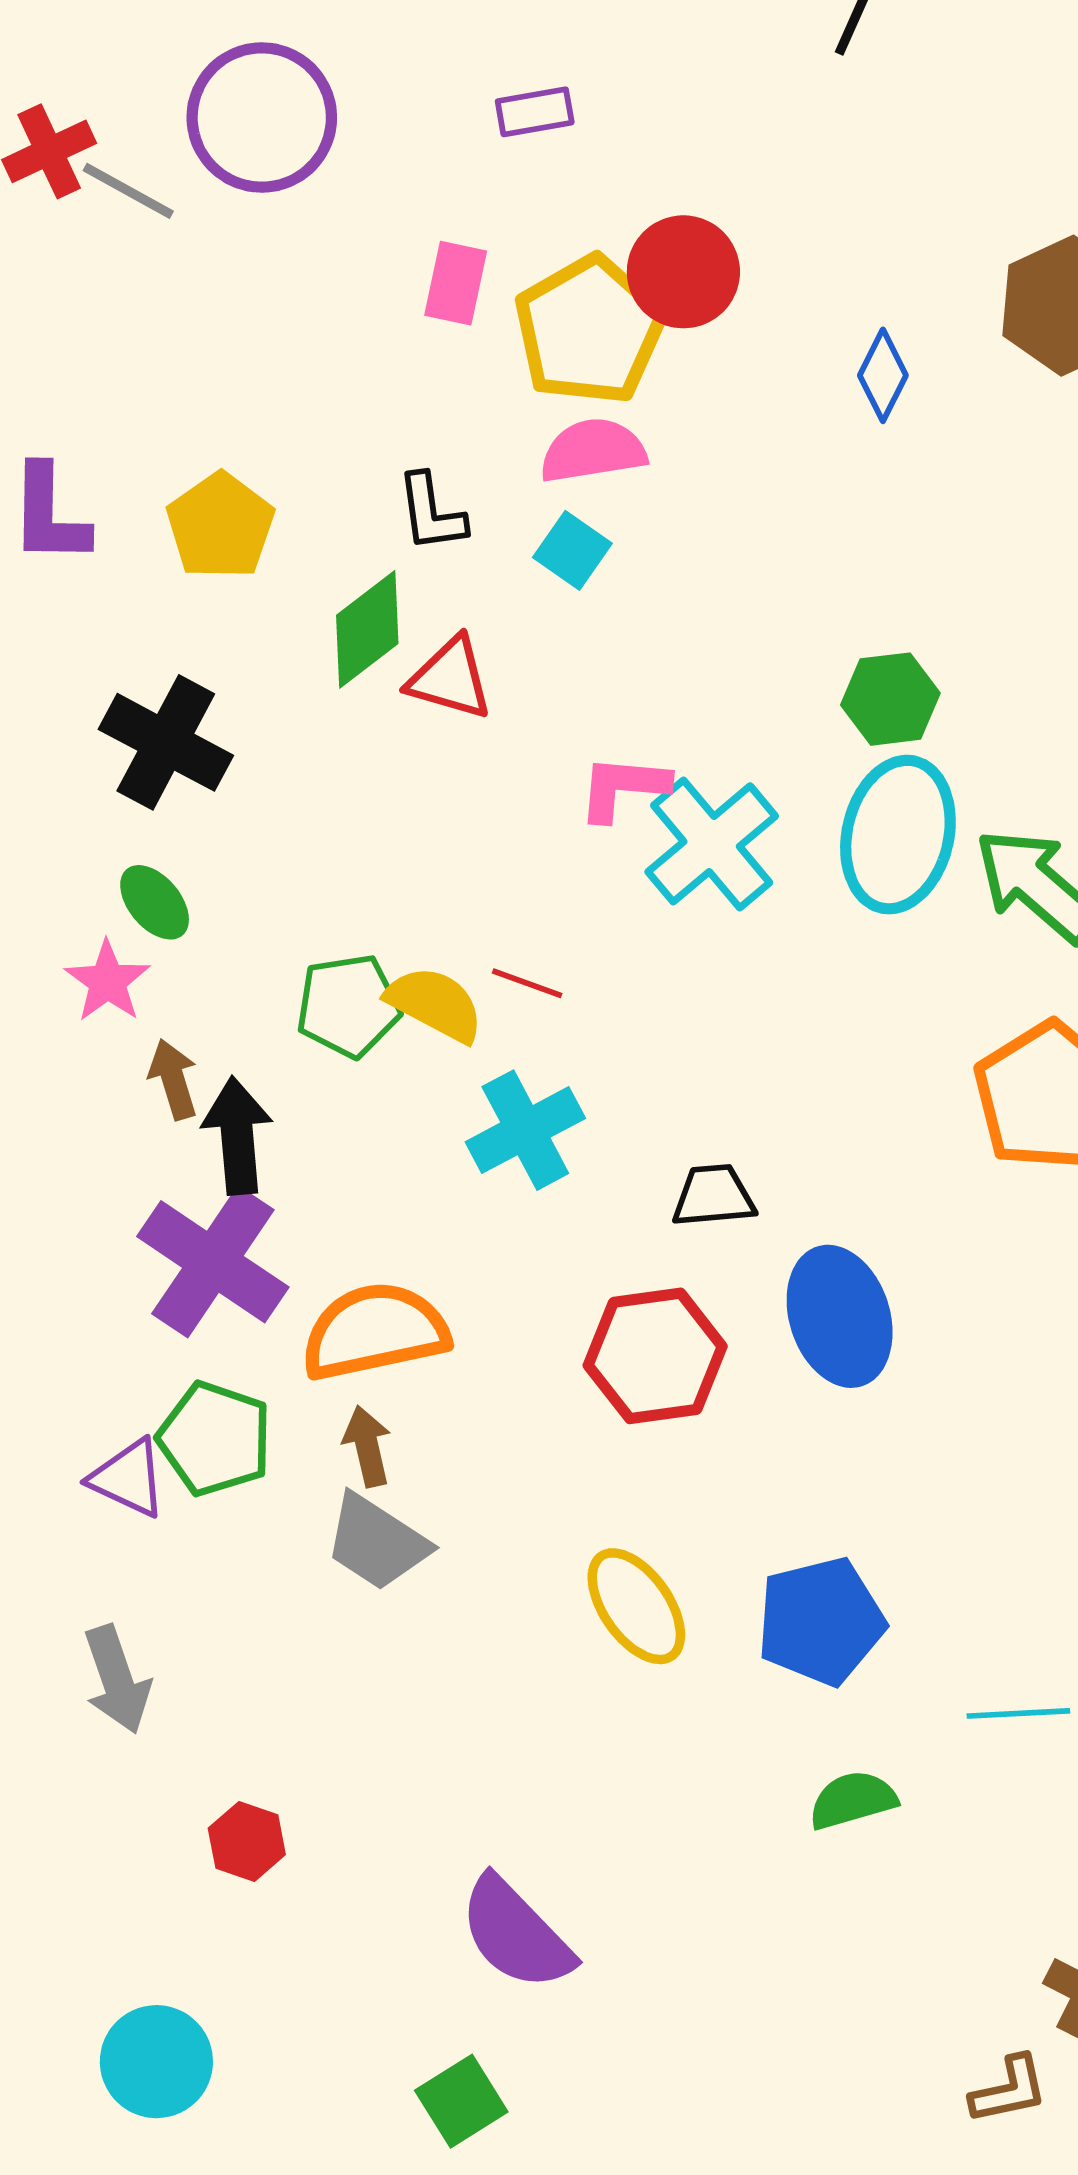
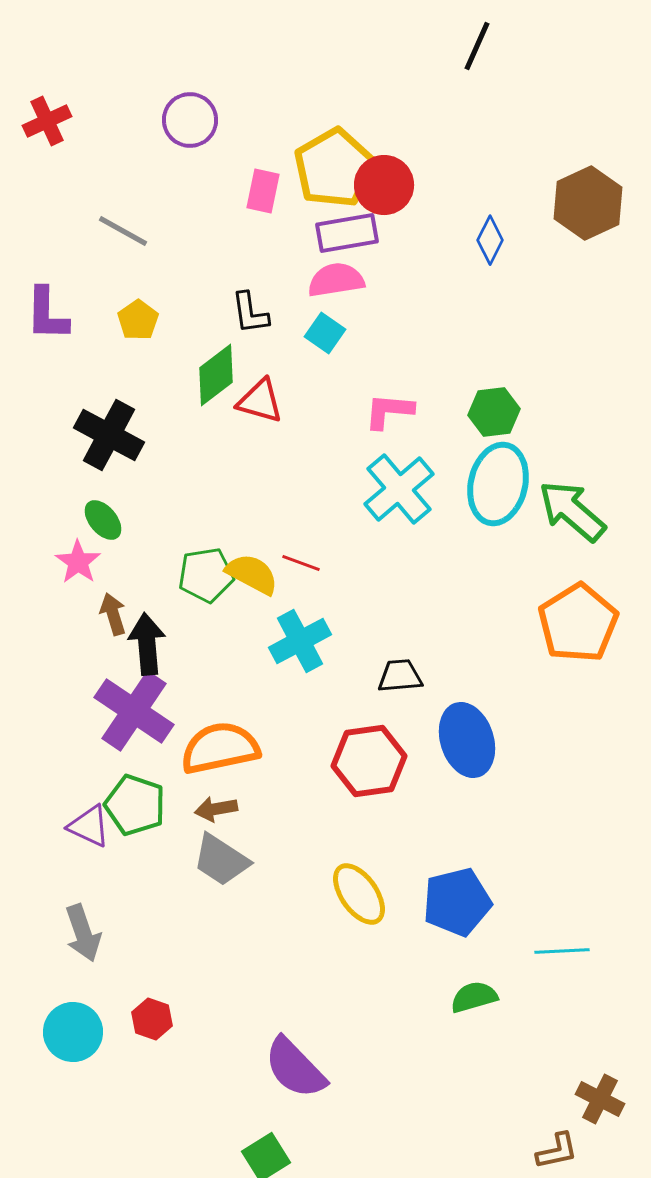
purple rectangle: (535, 112) -> (347, 233), moved, size x1.5
purple circle: (262, 118) -> (190, 120), moved, size x0.7
gray line: (128, 191) -> (123, 231), moved
yellow pentagon: (589, 330) -> (334, 168), moved
yellow pentagon: (220, 526) -> (138, 320), size x0.7
pink L-shape: (623, 788) -> (389, 411), moved
brown arrow: (367, 1446) -> (216, 809), turned -87
cyan circle: (156, 2062) -> (73, 1032), moved

